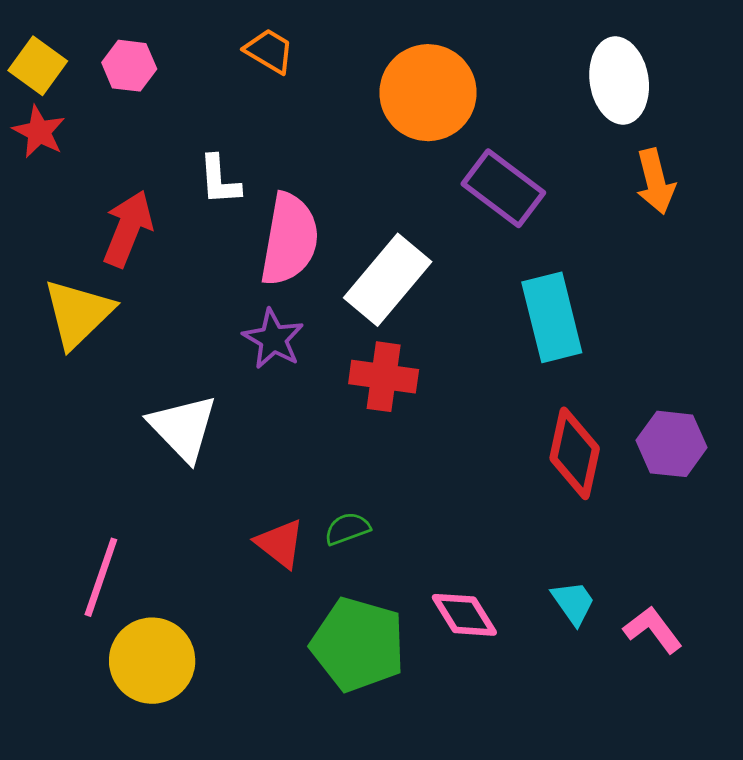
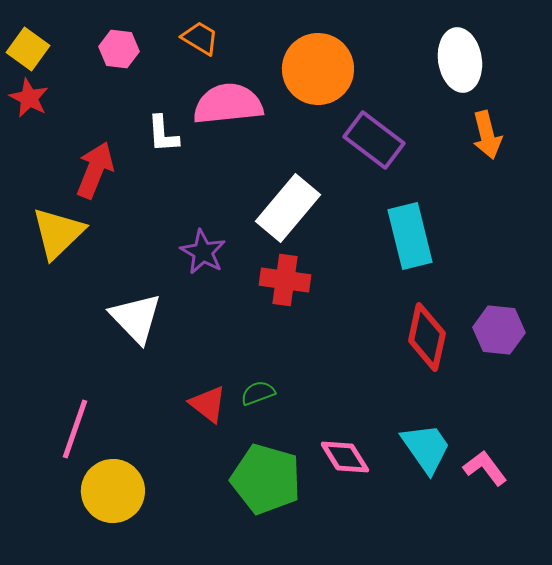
pink hexagon: (129, 66) -> (119, 49), moved
pink semicircle: (289, 239) -> (228, 104), moved, turned -106
cyan trapezoid: (573, 603) -> (426, 448), size x1.5

